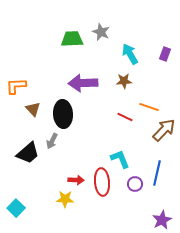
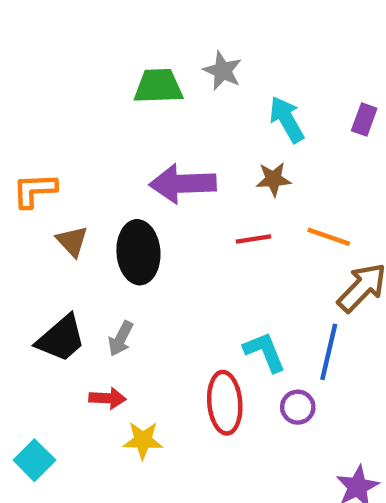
red line: (125, 117) -> (254, 239), moved, turned -35
gray arrow: (52, 141) -> (121, 339), moved
blue line: (157, 173) -> (329, 352), moved
red arrow: (76, 180) -> (107, 398), moved

